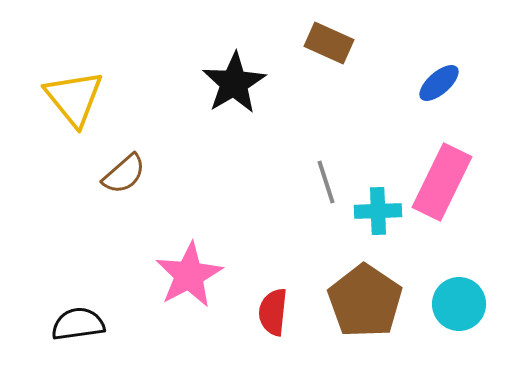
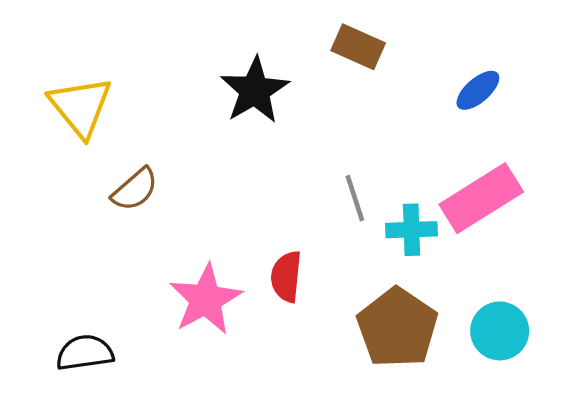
pink rectangle: (442, 182) -> (481, 198), turned 32
red semicircle: (273, 312) -> (286, 277), moved

